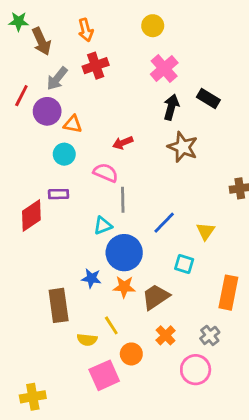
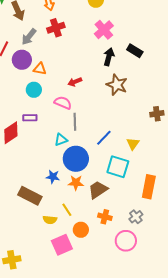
cyan square: (184, 264) -> (118, 167), size x1.6
brown rectangle: (59, 305) -> (30, 196), turned -55
orange cross: (166, 335) -> (105, 217), turned -32

